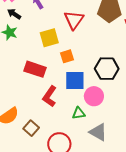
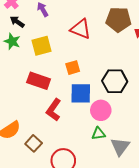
red triangle: (74, 20) -> (81, 29), turned -45
yellow square: (49, 38) -> (42, 46), moved
green triangle: (79, 113) -> (98, 134), moved
gray triangle: (98, 132) -> (120, 146), moved, turned 36

